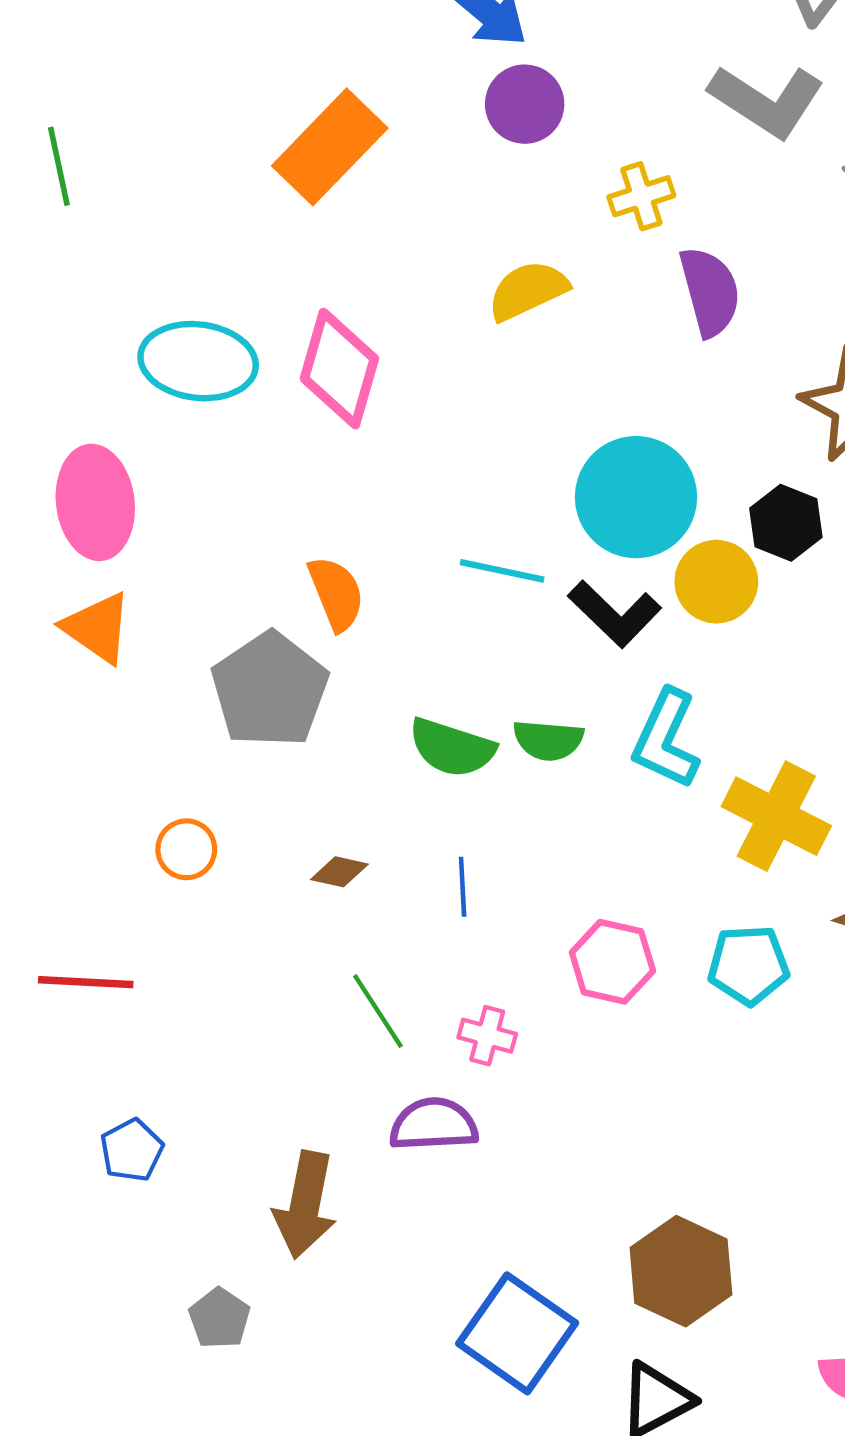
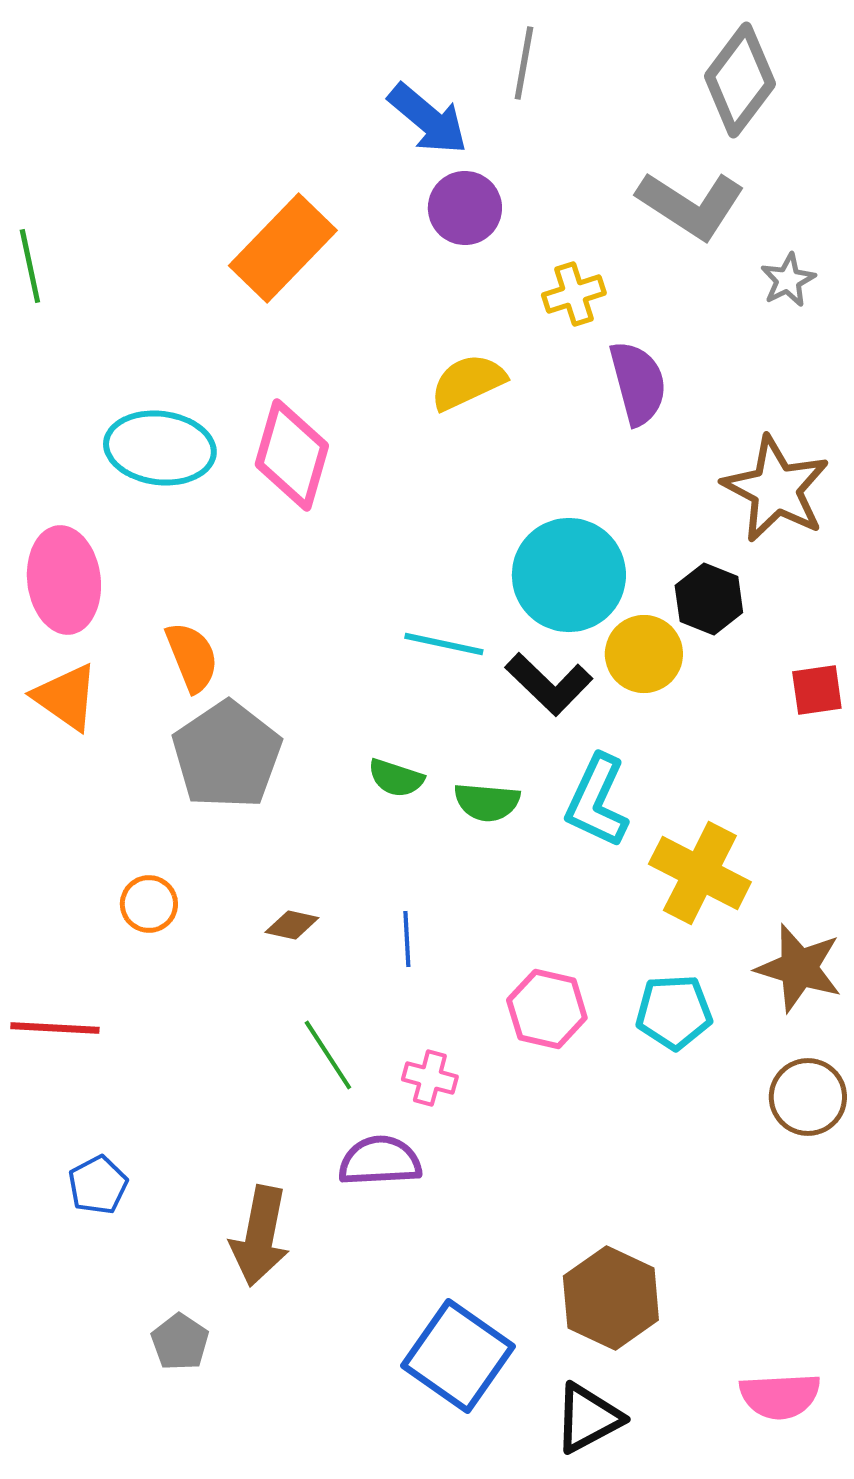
orange semicircle: (336, 593) -> (192, 657), moved
green semicircle: (452, 748) -> (396, 778), moved, size x0.7

